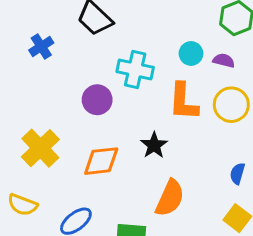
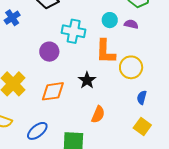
yellow circle: (231, 105) -> (131, 67), moved
orange semicircle: (170, 198) -> (98, 114), size x0.7

